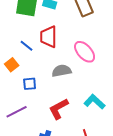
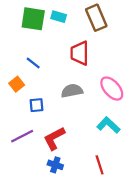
red trapezoid: (49, 37) -> (80, 53), moved
pink ellipse: (85, 52) -> (112, 89), moved
red L-shape: (59, 109) -> (54, 138), moved

